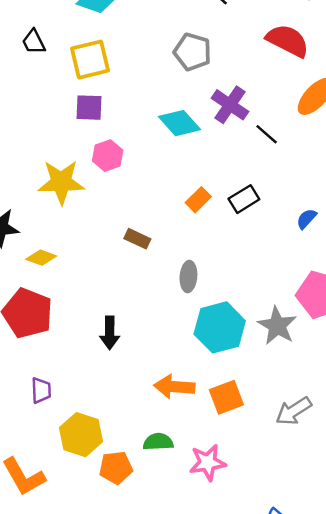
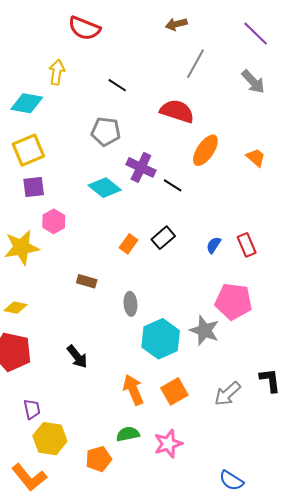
black arrow: (110, 333) -> (77, 357), turned -30
orange arrow: (174, 387) -> (133, 390), turned 72
yellow hexagon: (81, 435) -> (50, 439), moved

